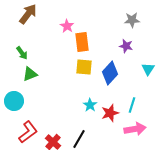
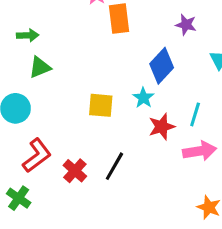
green arrow: (22, 53) -> (28, 35), turned -56
yellow square: (84, 67) -> (101, 105), moved
cyan star: (90, 105) -> (143, 98), moved

